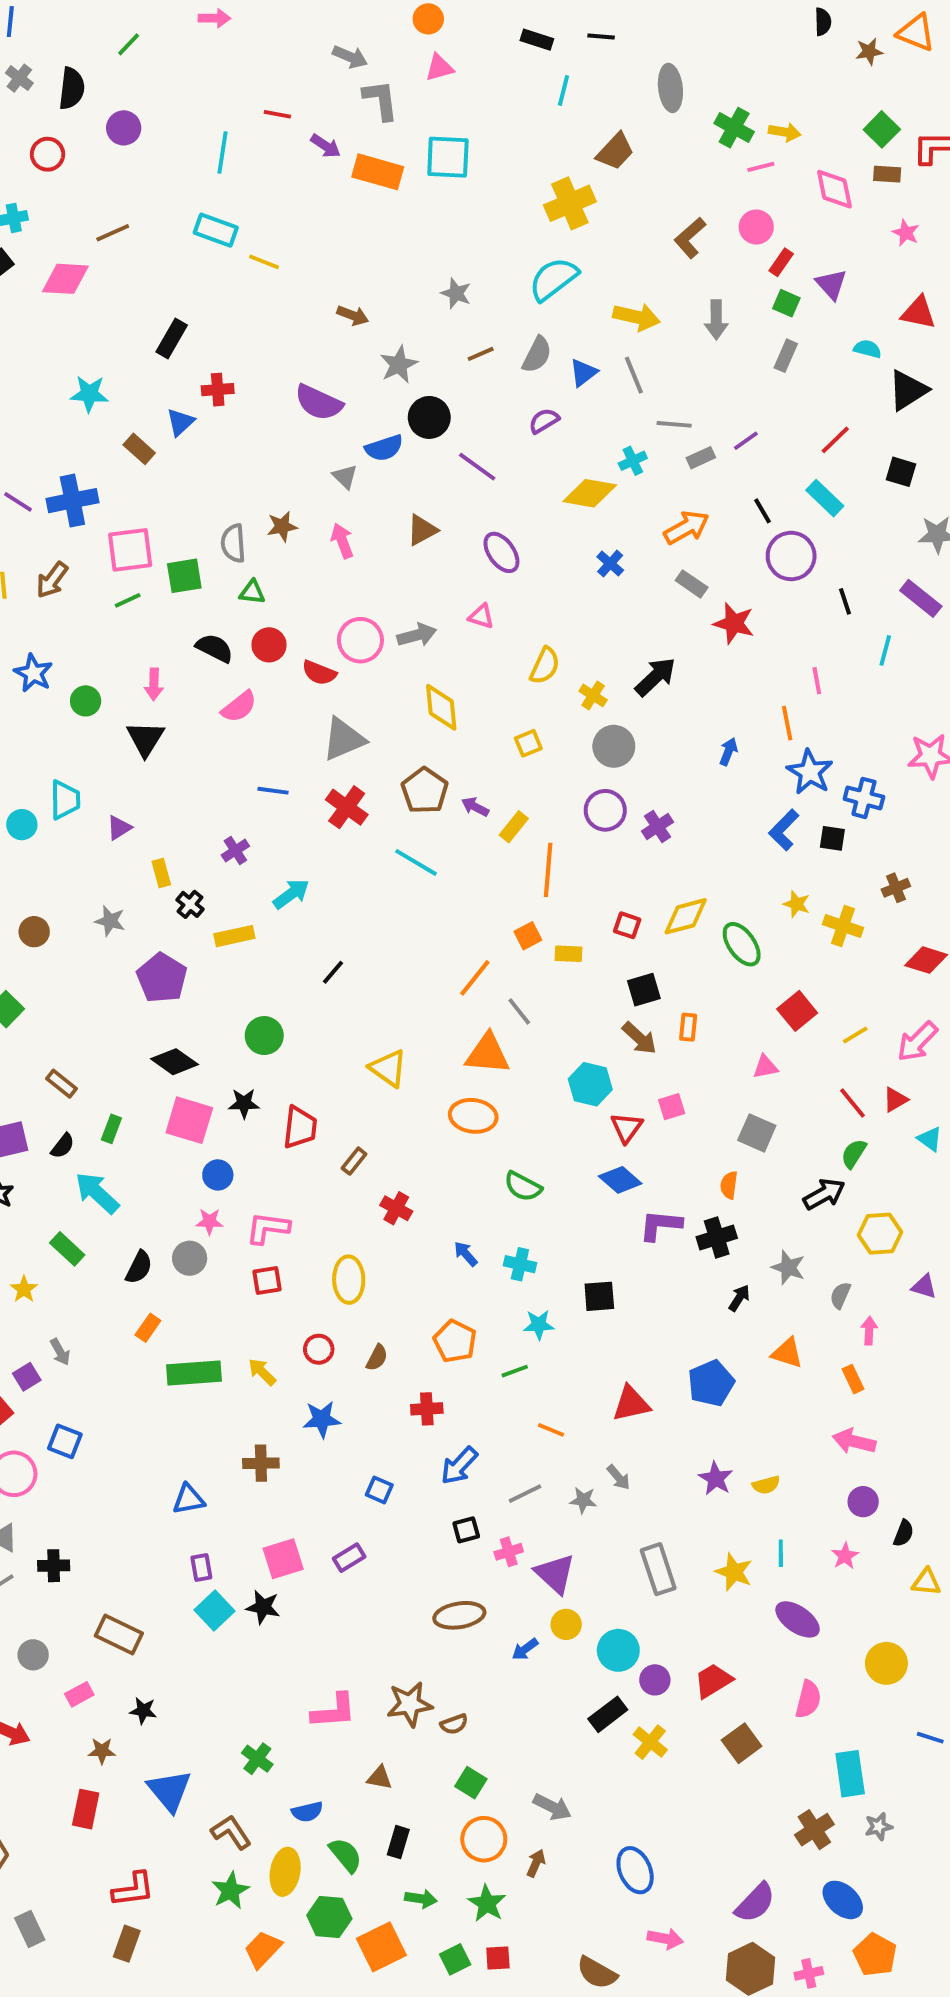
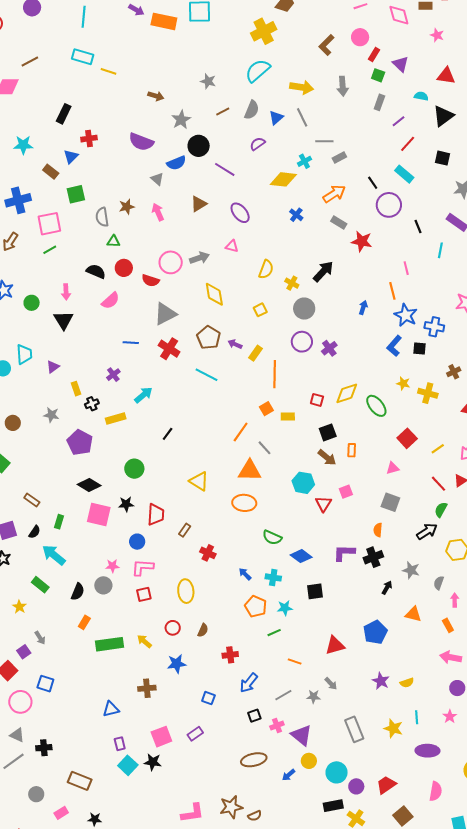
purple line: (746, 441) -> (399, 121), moved
green square: (184, 576) -> (76, 194), moved
black cross: (190, 904) -> (92, 404), turned 32
blue circle: (218, 1175) -> (137, 542), moved
blue diamond: (620, 1180) -> (301, 556), moved
orange pentagon: (455, 1341) -> (256, 606), moved
purple ellipse: (798, 1619) -> (427, 751), turned -30
black rectangle: (608, 1714) -> (333, 806), turned 30

